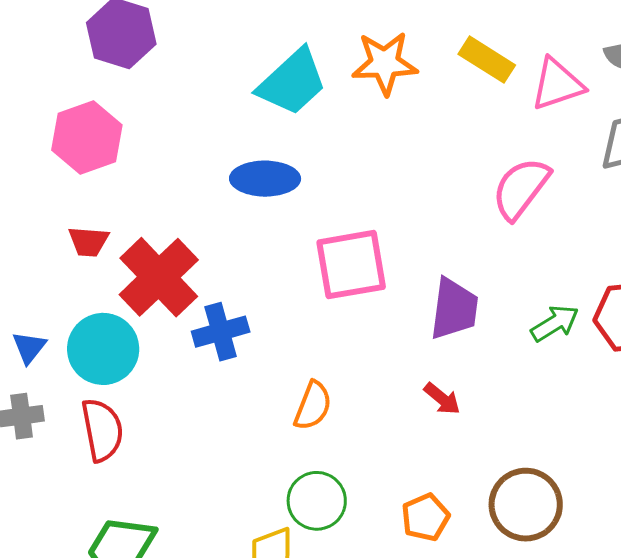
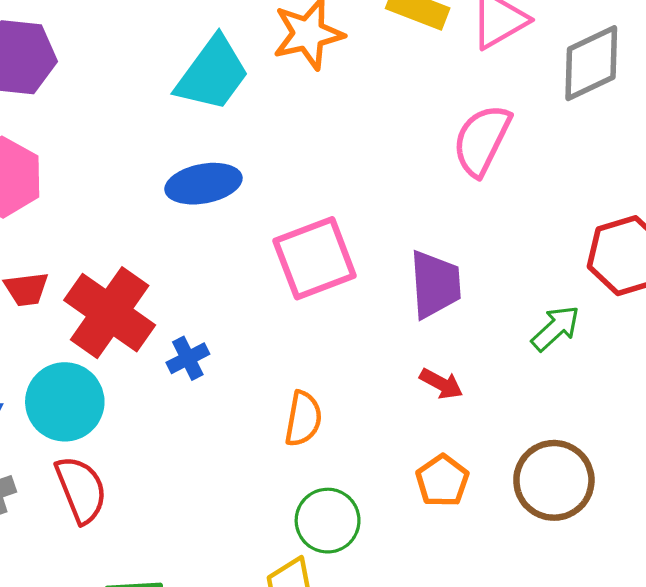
green arrow: (555, 323) -> (556, 328), moved
blue cross: (221, 332) -> (188, 358), size x0.7
orange pentagon: (425, 517) -> (442, 481), moved

